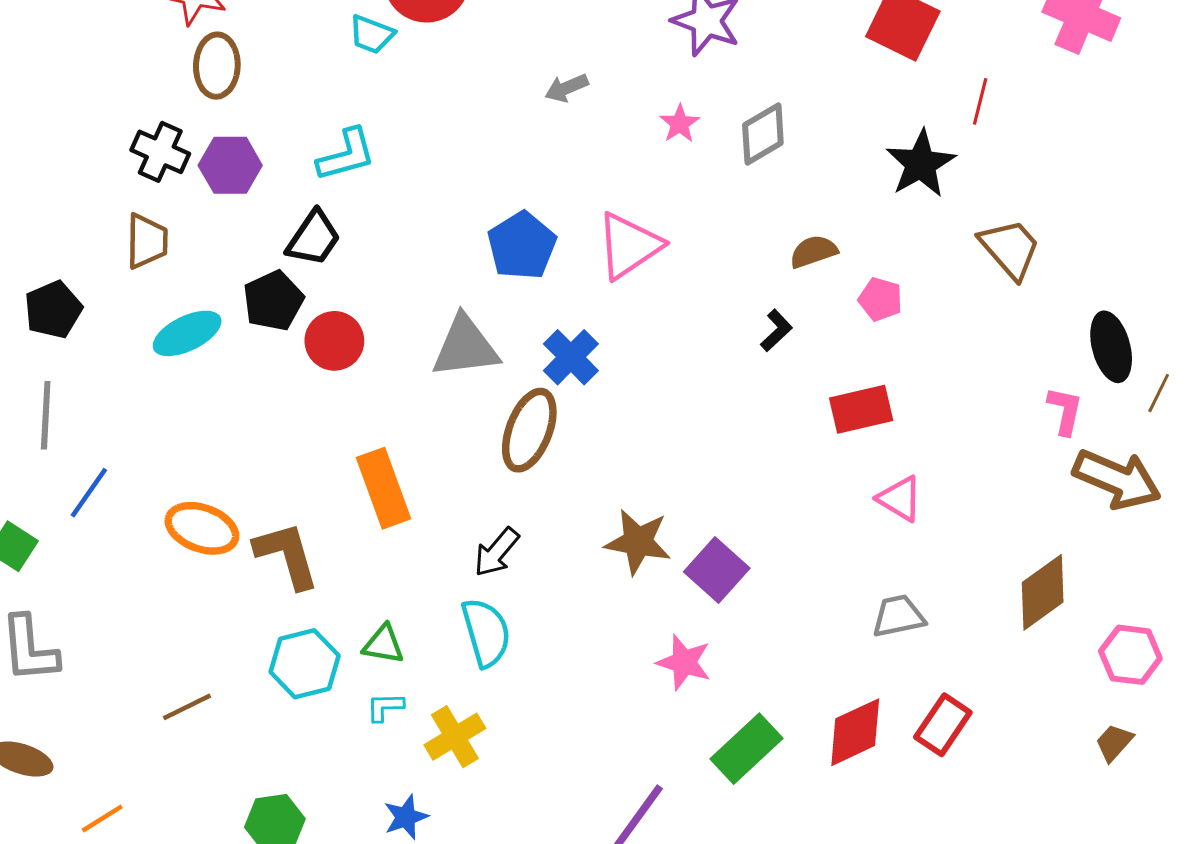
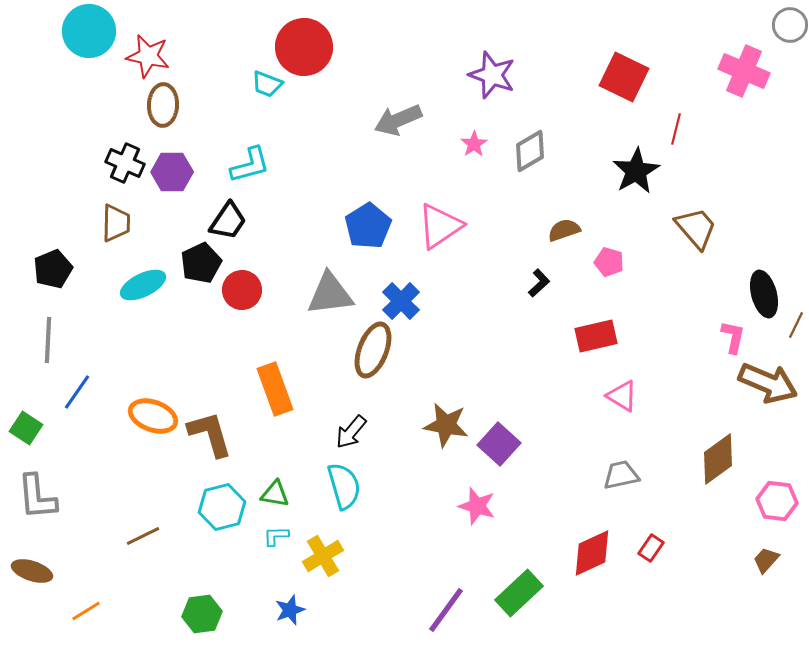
gray arrow: (566, 88) -> (398, 120), size x1.6
red rectangle: (943, 725) -> (651, 548), size x0.7
green rectangle: (747, 749) -> (519, 593), moved

